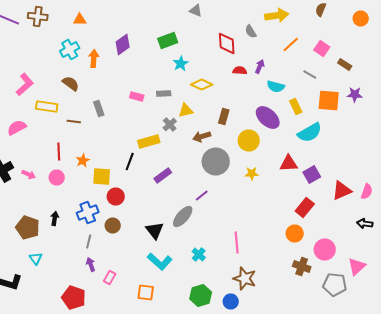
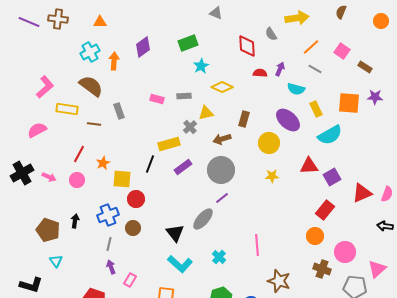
gray line: (310, 74) -> (315, 69), moved
brown semicircle: (71, 84) -> (91, 86), size x1.4
red line: (59, 152) -> (79, 154), turned 30
gray circle: (216, 162) -> (221, 170), moved
purple rectangle: (163, 176) -> (183, 167), moved
brown star: (245, 278) -> (279, 281), moved

